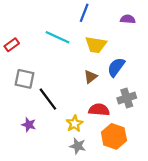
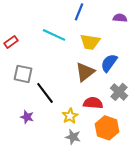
brown triangle: (91, 77) -> (85, 72), size x1.5
gray cross: (127, 98) -> (119, 92), turned -30

